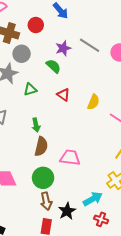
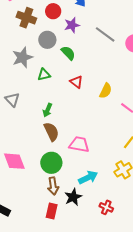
purple star: (63, 48) -> (72, 25), moved
gray circle: (22, 54) -> (47, 40), moved
green arrow: (36, 125) -> (47, 110), turned 32
brown semicircle: (41, 146) -> (51, 132), turned -42
cyan arrow: (93, 199) -> (88, 177), moved

